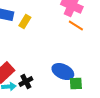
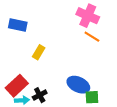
yellow rectangle: (25, 22) -> (39, 52), moved

